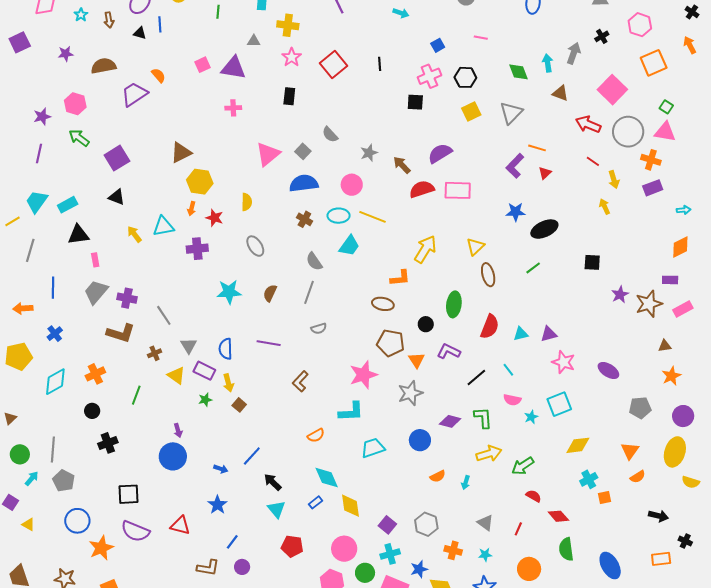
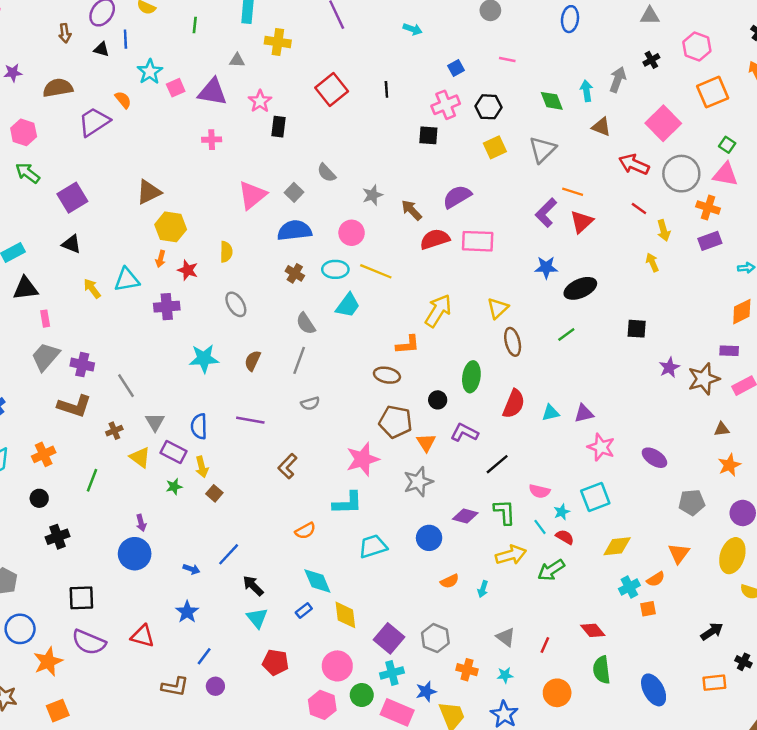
cyan star: (81, 15) -> (150, 72), moved, size x1.5
pink star: (292, 57) -> (260, 101), moved
red triangle: (545, 173) -> (582, 222), size x1.5
cyan line: (508, 370) -> (540, 527), moved
orange semicircle: (638, 477) -> (656, 579), moved
red semicircle: (534, 496) -> (565, 537), moved
black arrow: (658, 516) -> (712, 631), turned -48
purple square: (387, 525) -> (389, 638), size x1.4

